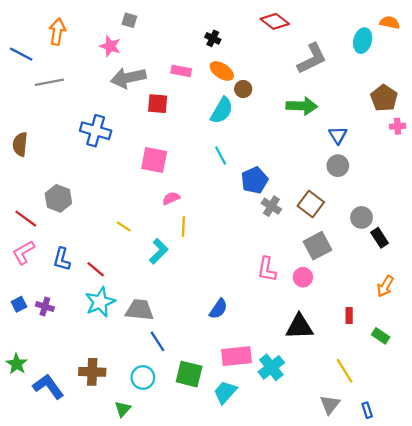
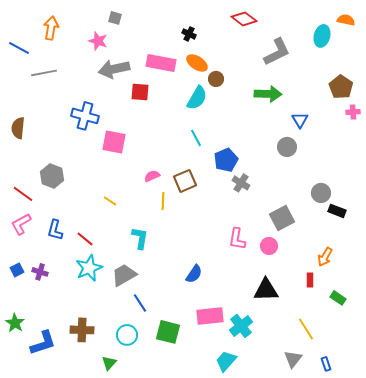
pink rectangle: (181, 71) -> (161, 63), size x1.6
pink square: (154, 160) -> (114, 142), moved
gray circle: (338, 166) -> (287, 147), moved
brown square: (311, 204) -> (185, 181), moved, turned 30
black rectangle: (380, 238) -> (337, 211), turned -36
cyan L-shape: (159, 251) -> (140, 238), moved, turned -35
orange arrow: (385, 286) -> (325, 257), moved
gray trapezoid: (140, 310) -> (124, 275), turned -36
blue L-shape: (48, 386) -> (43, 343), turned 108
cyan trapezoid: (225, 392) -> (226, 361), moved

